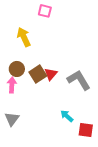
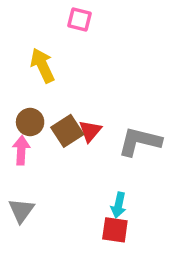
gray L-shape: (79, 80) -> (140, 141), turned -45
cyan arrow: (67, 116) -> (118, 205), turned -120
red square: (86, 130) -> (115, 230), moved

